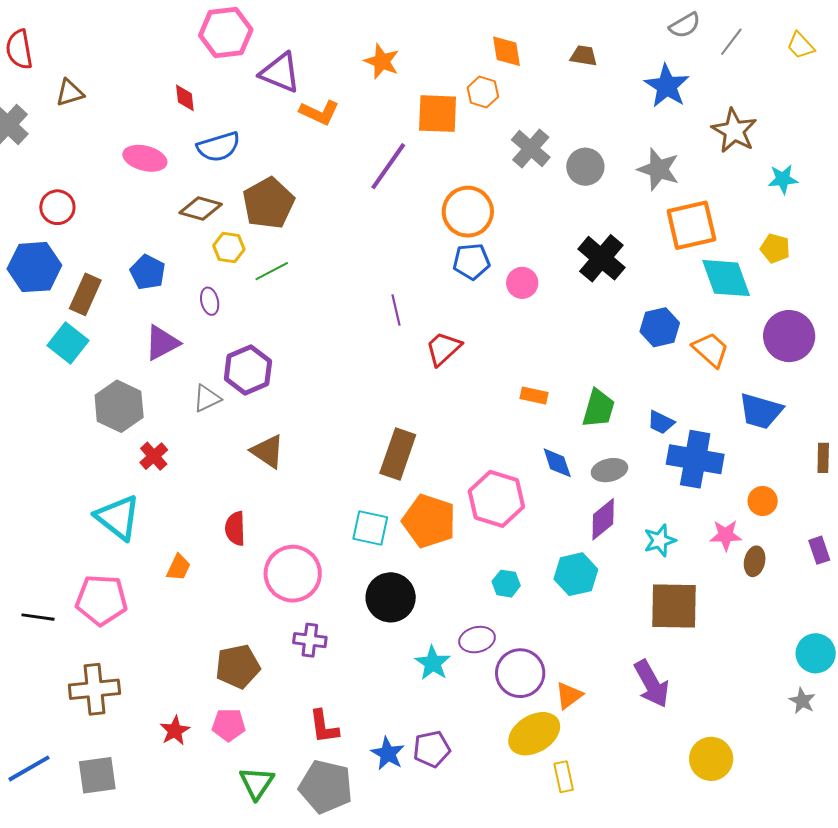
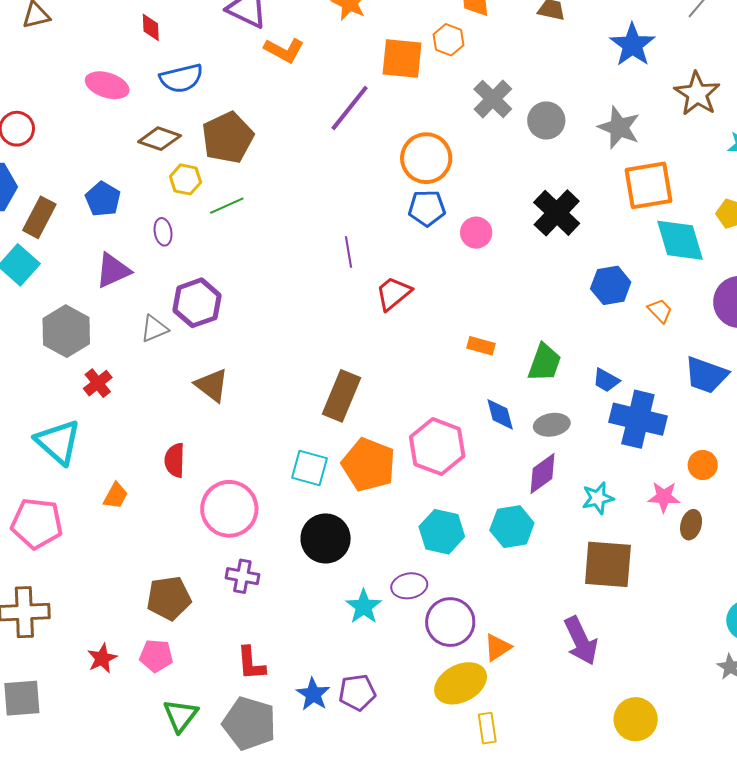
orange trapezoid: (711, 350) -> (660, 311), size x0.7
cyan hexagon: (506, 584) -> (442, 532), size x1.6

